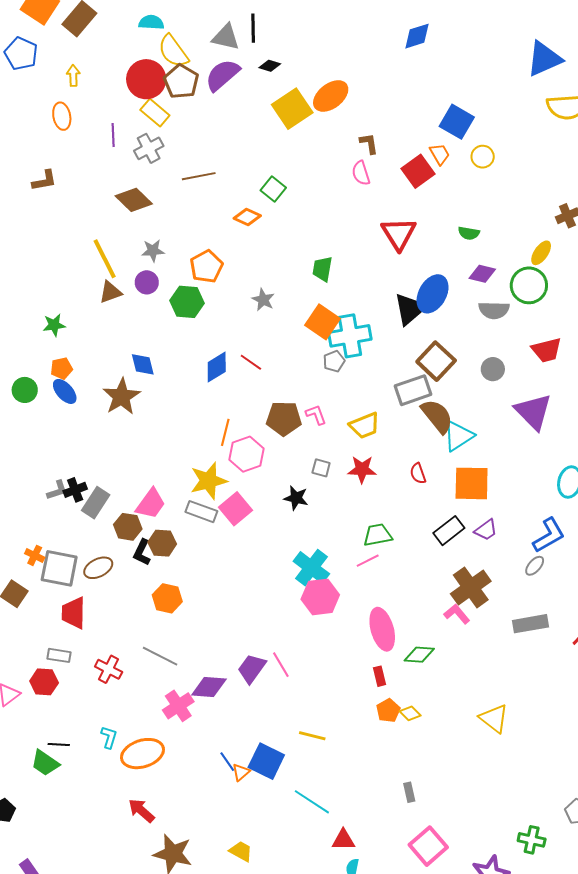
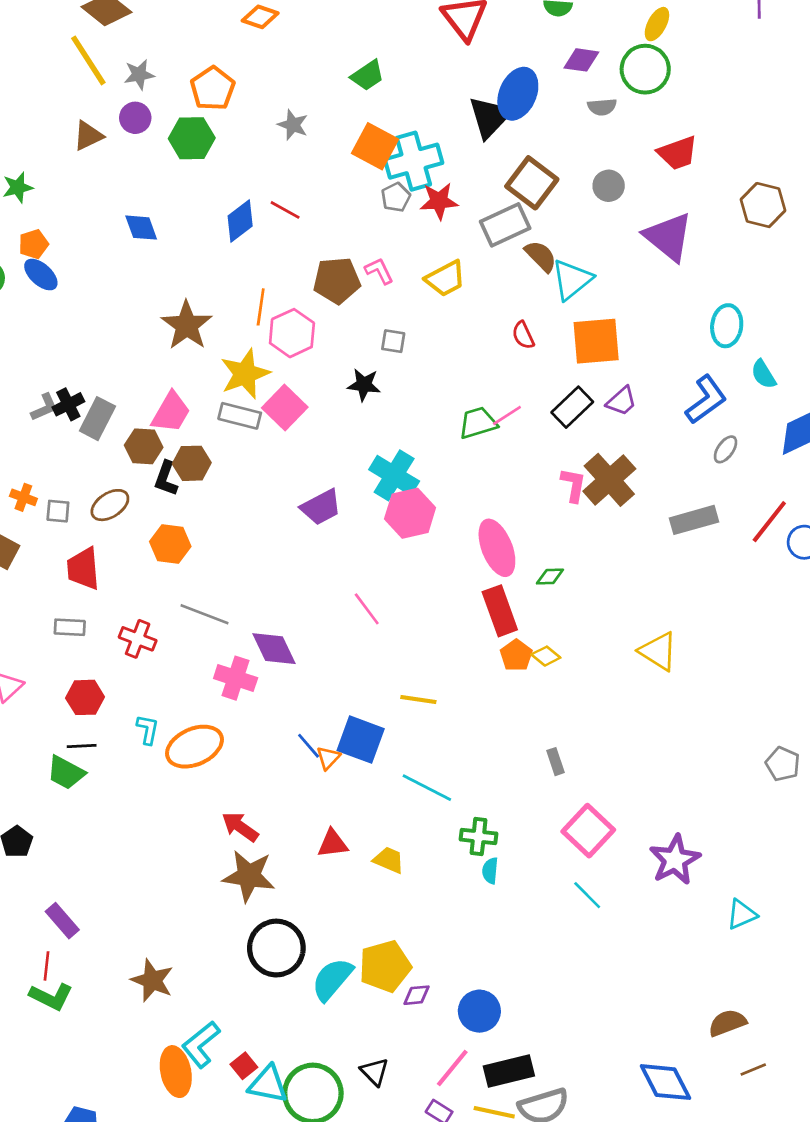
yellow line: (105, 259) -> (88, 60), moved
green trapezoid: (322, 269) -> (368, 76), turned -128
gray semicircle: (494, 310) -> (602, 107), size x0.7
brown star: (122, 397) -> (187, 325), moved
brown semicircle: (437, 416) -> (541, 256), size x0.7
red star: (362, 469) -> (439, 201), moved
pink line: (368, 561) -> (507, 416), moved
gray ellipse: (535, 566) -> (726, 449), moved
gray square: (59, 568) -> (58, 511), size x0.5
orange hexagon: (167, 598) -> (170, 544), moved
pink L-shape: (457, 614) -> (573, 485), moved, turned 56
green diamond: (419, 655) -> (550, 577), size x0.7
purple trapezoid: (252, 668) -> (321, 507), moved, turned -148
red rectangle: (379, 676) -> (500, 611), size x1.8
red hexagon: (44, 682) -> (85, 697), moved
purple diamond: (209, 687) -> (274, 649), turned 66
pink cross: (178, 706) -> (236, 678), turned -32
red arrow: (141, 811) -> (240, 827), moved
red triangle: (343, 840) -> (333, 844), moved
green cross: (532, 840) -> (479, 837), moved
yellow trapezoid: (241, 851) -> (389, 860), moved

